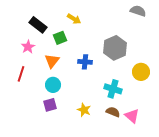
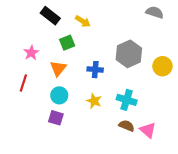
black rectangle: (38, 25) -> (50, 16), moved
yellow circle: (141, 72) -> (162, 66), moved
purple square: (50, 105) -> (56, 118), turned 32
yellow star: (84, 110) -> (94, 101), moved

